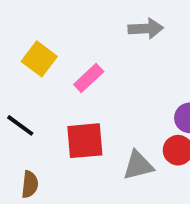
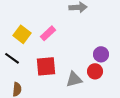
yellow square: (39, 59) -> (22, 34), moved

